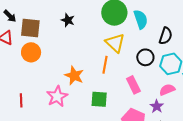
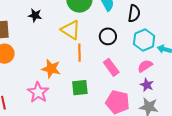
yellow triangle: (115, 43) -> (71, 30), moved
black circle: (145, 57) -> (108, 36), moved
purple star: (157, 106) -> (147, 85), moved

